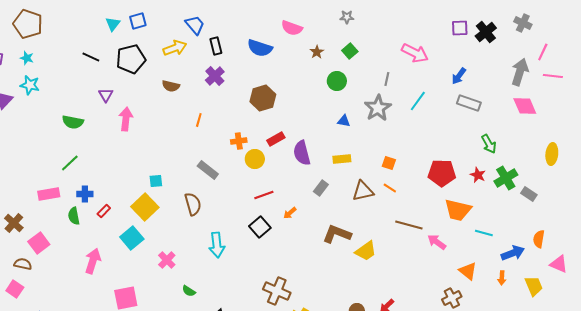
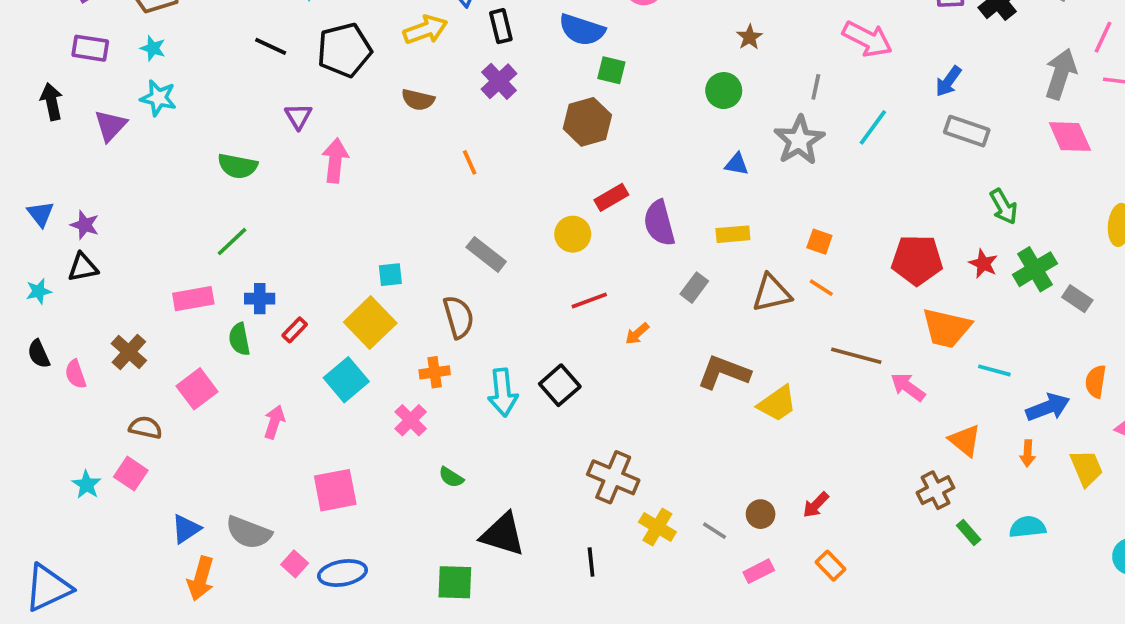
green square: (350, 51) -> (611, 70), moved, turned -35
brown star: (317, 52) -> (749, 37), moved
orange line: (199, 120) -> (470, 162), turned -40
orange cross: (239, 141) -> (435, 372), moved
black square: (260, 227) -> (560, 385), moved
pink square: (39, 243) -> (197, 389), moved
pink arrow: (93, 261) -> (274, 422), size x0.7

